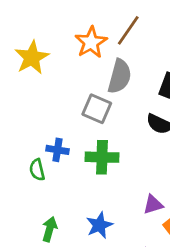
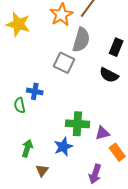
yellow star: (32, 58) -> (18, 24), turned -30
green cross: (102, 157) -> (77, 124), moved

